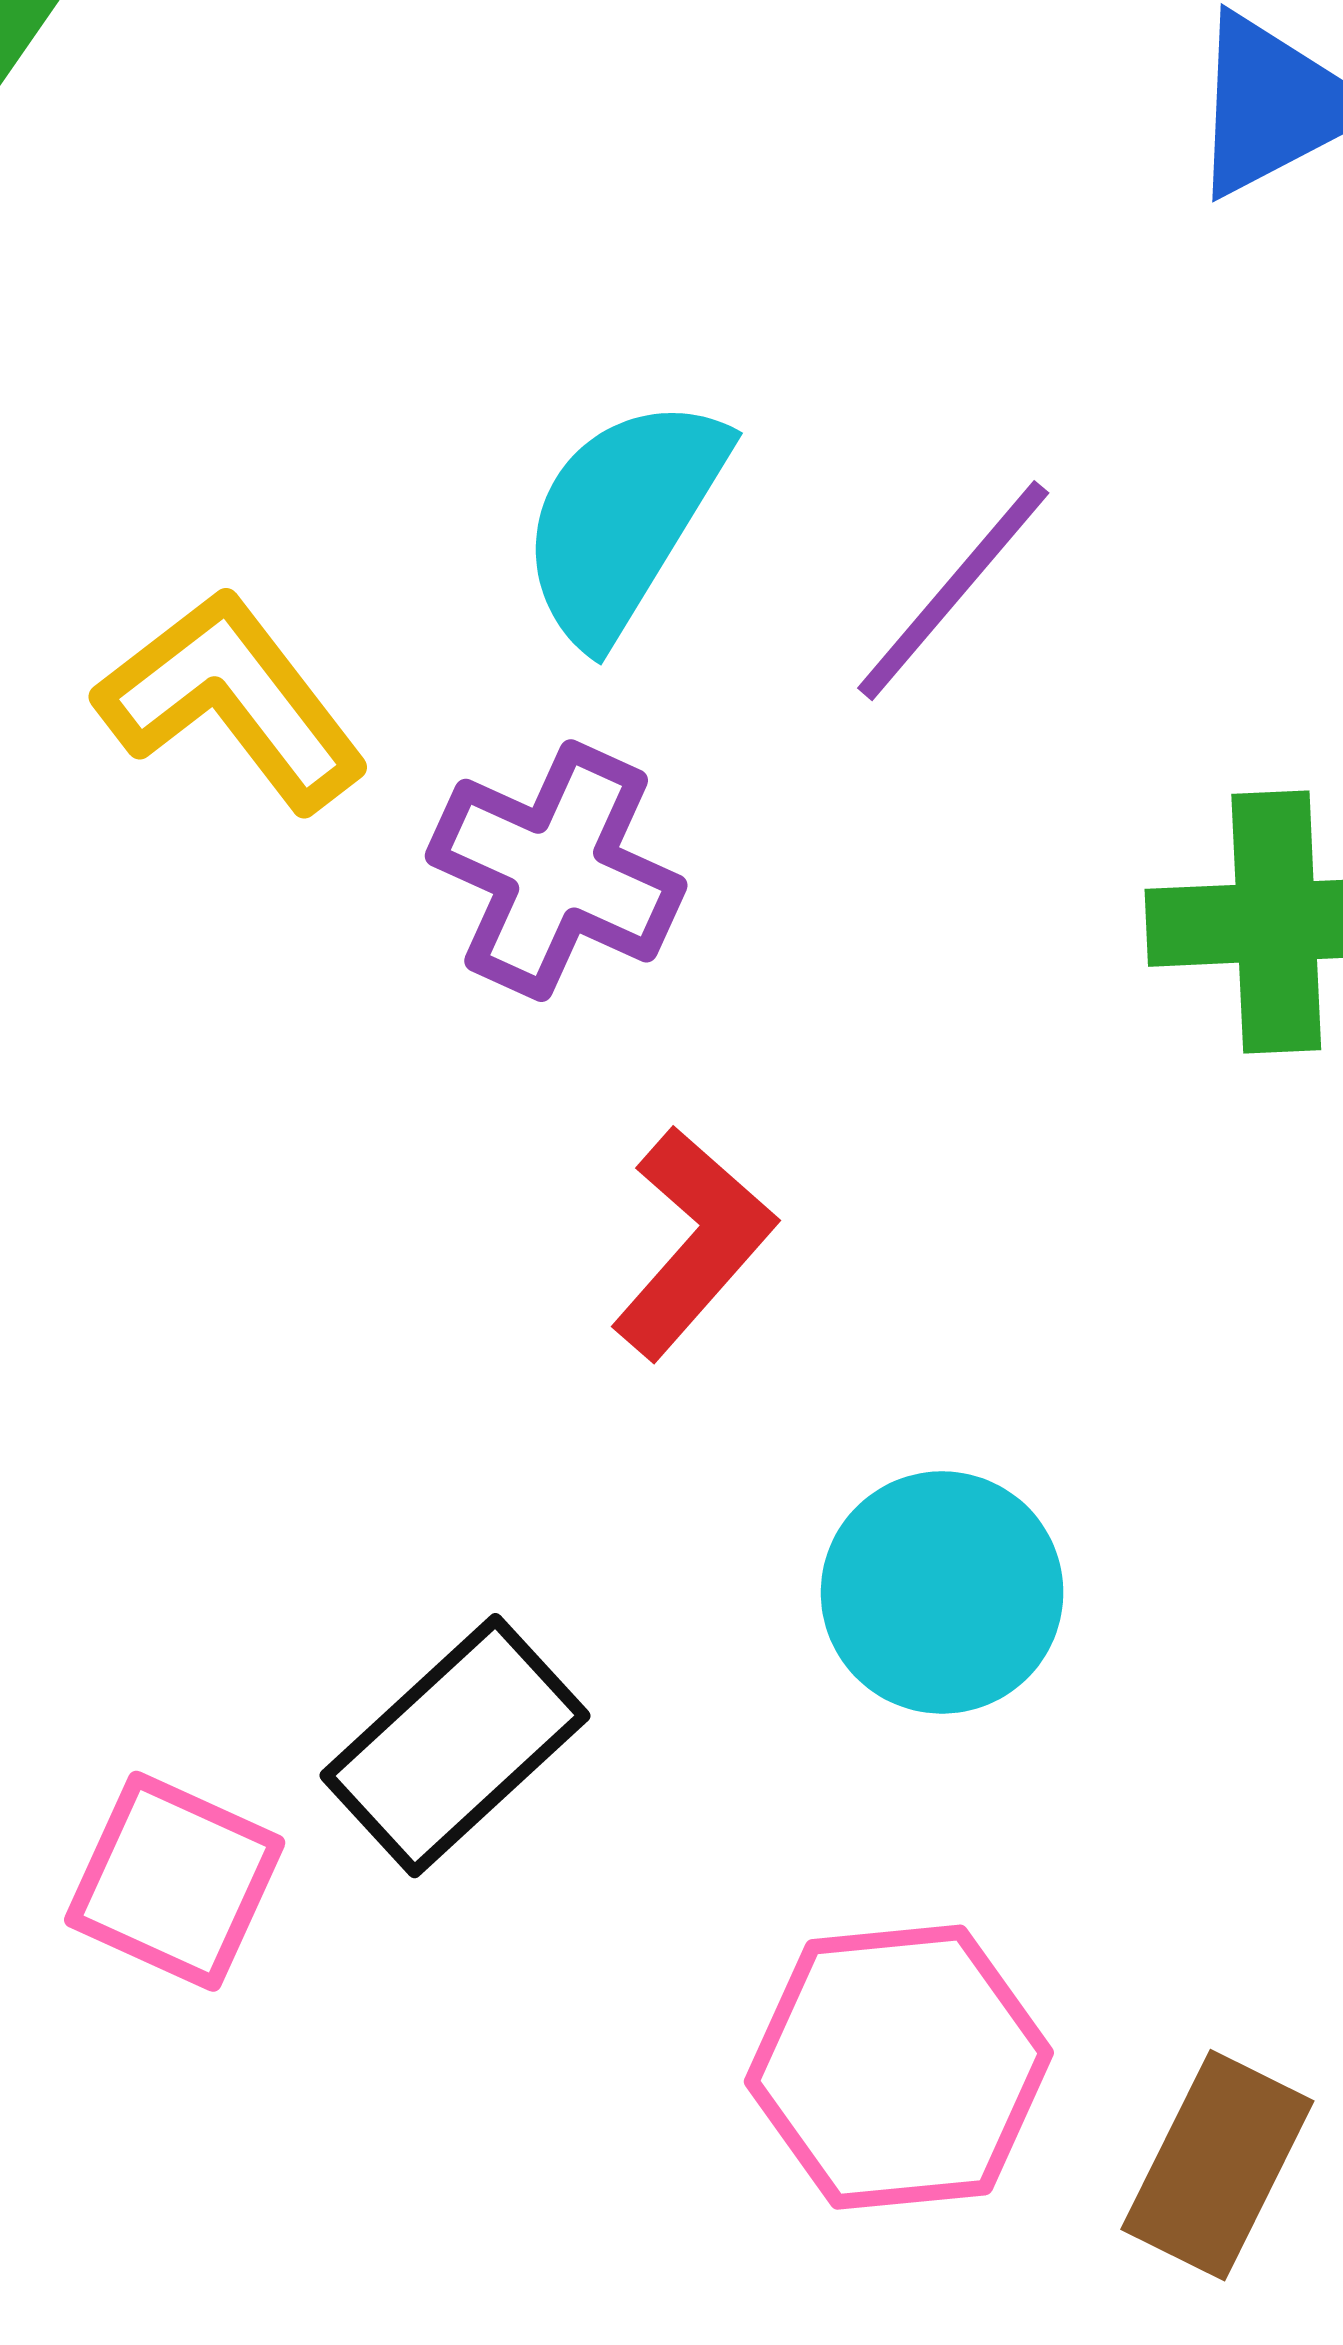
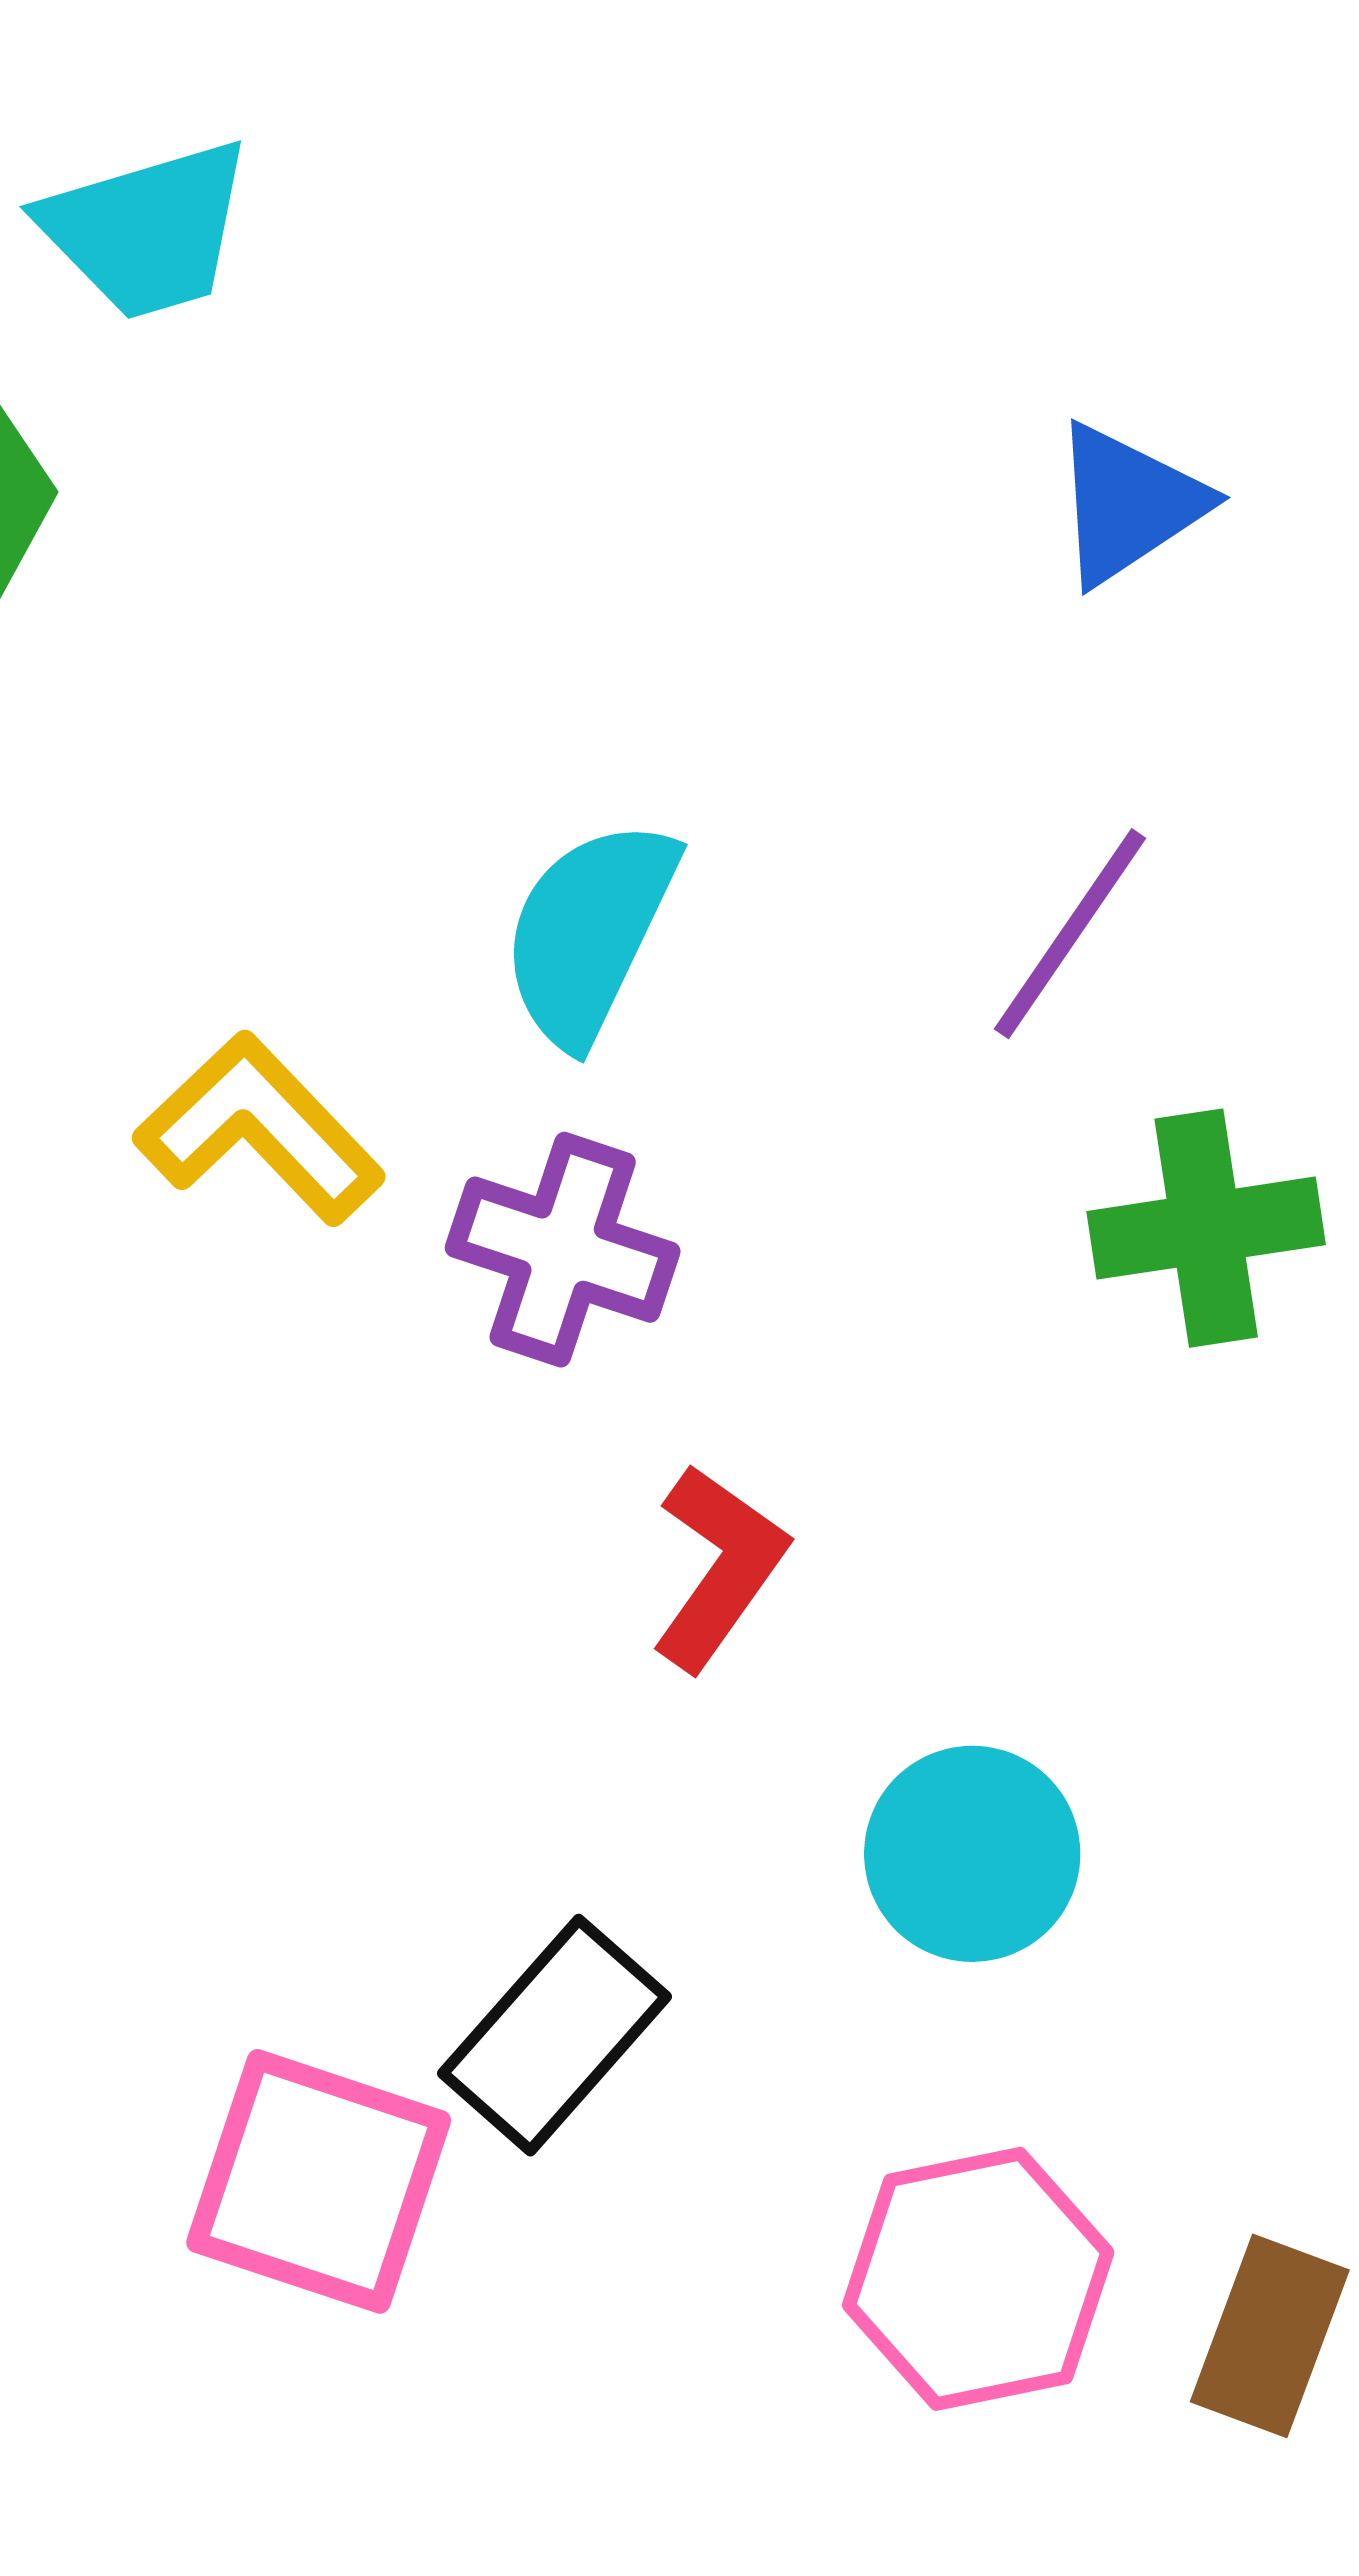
purple line: (953, 591) -> (1070, 934), moved
pink square: (175, 1881) -> (319, 2181), size x1.4

